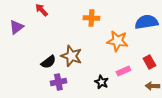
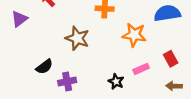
brown star: (71, 56) -> (77, 38), moved
black semicircle: (48, 62) -> (44, 67), moved

